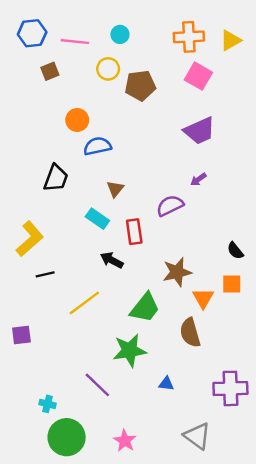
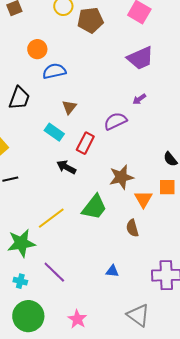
red rectangle: (134, 232) -> (85, 143), turned 35
yellow line: (84, 303) -> (51, 218), moved
brown semicircle: (190, 333) -> (132, 228), size x0.7
green star: (129, 350) -> (21, 243), moved
cyan cross: (48, 404) -> (20, 281), moved

